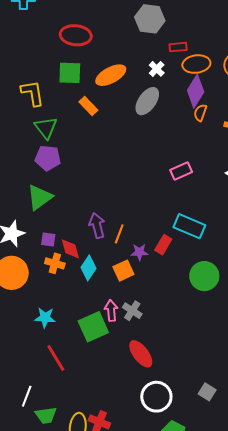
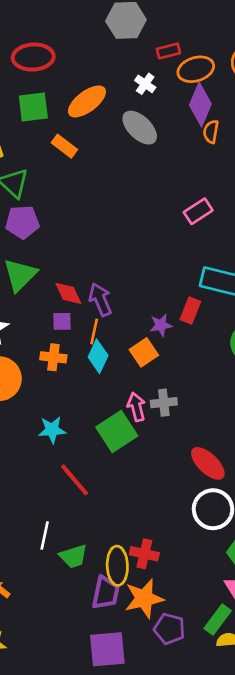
gray ellipse: (147, 101) -> (140, 128), turned -72
orange line: (119, 234) -> (94, 331), moved
purple square: (48, 240) -> (62, 321), moved
red diamond: (70, 249) -> (68, 293), moved
gray cross: (132, 311) -> (164, 403), turned -30
red ellipse: (141, 354) -> (208, 463), moved

